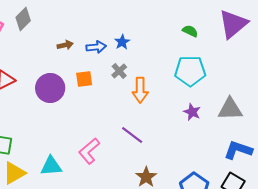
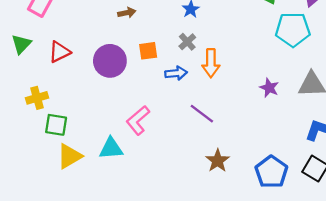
blue arrow: (96, 47) -> (176, 73), moved
cyan pentagon: (190, 71) -> (293, 29), moved
pink L-shape: (89, 151) -> (138, 120), moved

